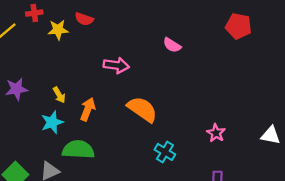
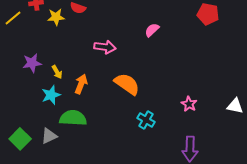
pink semicircle: (172, 45) -> (152, 30), turned 105
purple star: (16, 89) -> (32, 63), moved

